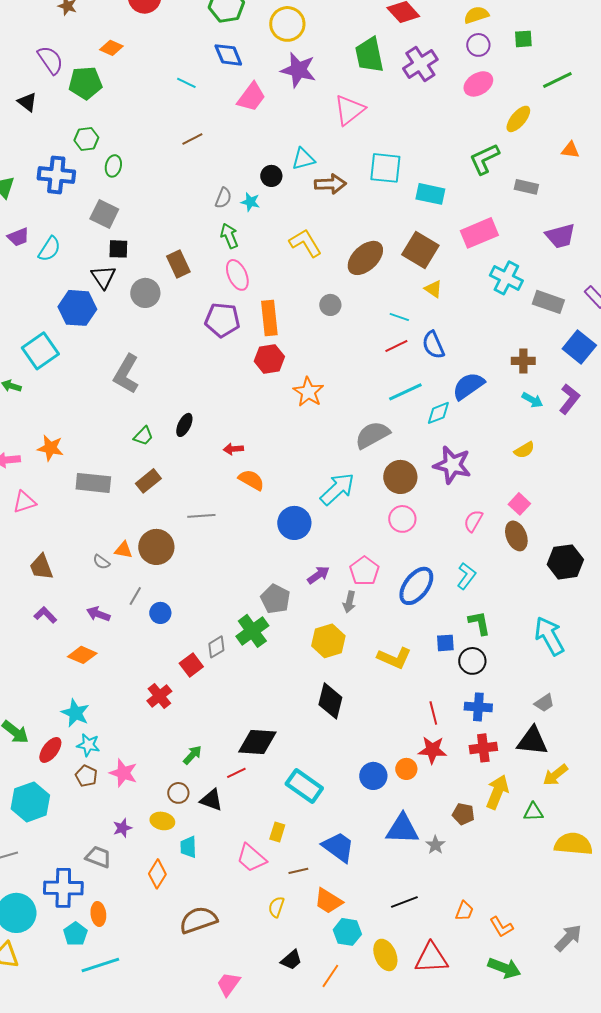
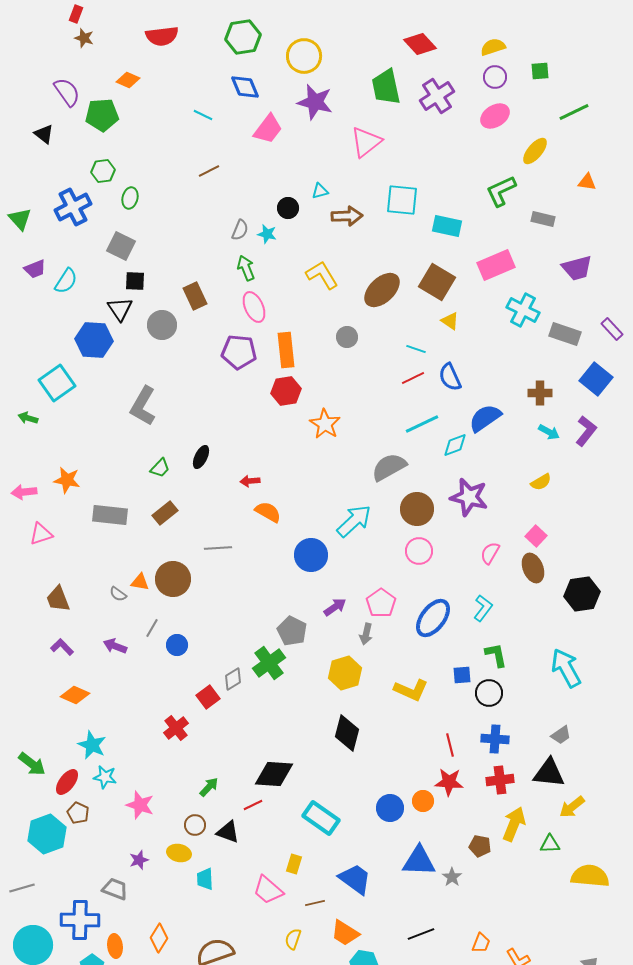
cyan triangle: (303, 159) -> (320, 191), size x0.7
blue cross: (56, 175) -> (73, 207), turned -33
orange diamond: (82, 655) -> (75, 695), moved
brown pentagon: (86, 776) -> (78, 813), moved
orange diamond: (157, 874) -> (159, 938), moved

